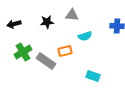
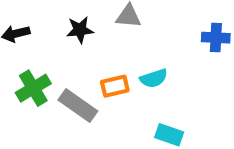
cyan semicircle: (85, 36) -> (154, 78), moved

